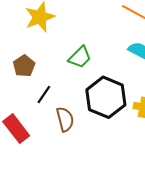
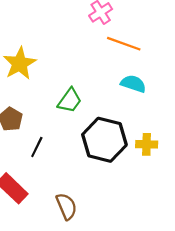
brown semicircle: (65, 119) -> (66, 206), moved

